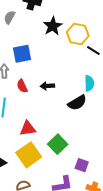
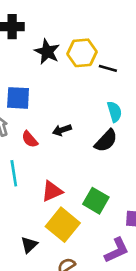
blue square: (22, 54) -> (18, 98), turned 30

